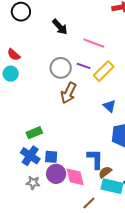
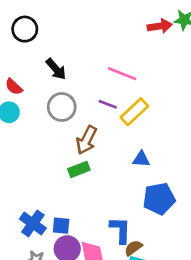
black arrow: (60, 27) -> (56, 69), moved
gray circle: (61, 68) -> (62, 107), moved
blue triangle: (109, 106) -> (141, 159), turned -40
green rectangle: (34, 133) -> (79, 169), moved

